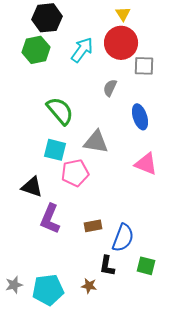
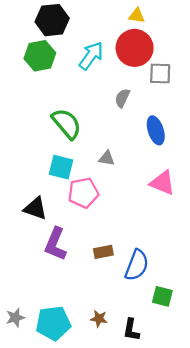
yellow triangle: (123, 14) -> (137, 16), turned -49
gray triangle: (96, 142) -> (107, 158), size x0.6
black L-shape: (107, 266) -> (131, 330), moved

